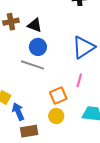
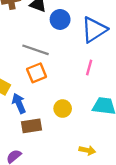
blue circle: (38, 47) -> (60, 19), moved
orange square: (58, 96) -> (37, 73), moved

